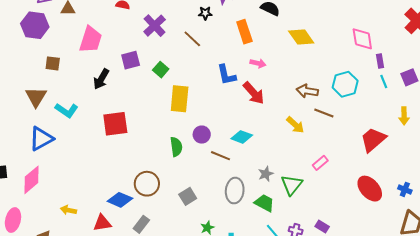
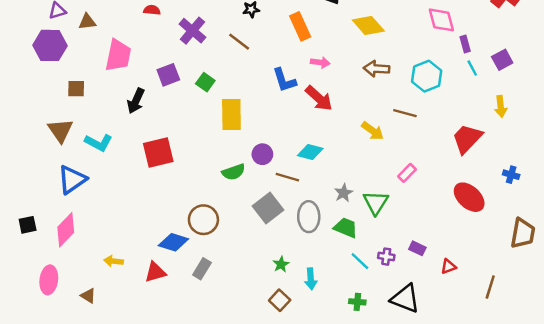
brown arrow: (307, 91) -> (376, 69), moved
green semicircle: (176, 147) -> (234, 172), turned 84
blue cross: (405, 189) -> (511, 175), moved
gray square: (188, 196) -> (268, 208), moved, size x1.4

